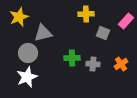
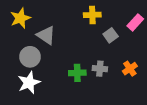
gray triangle: (43, 33) -> (46, 35), turned 48
gray square: (103, 33) -> (111, 35), turned 32
green cross: (72, 58) -> (77, 73), moved

